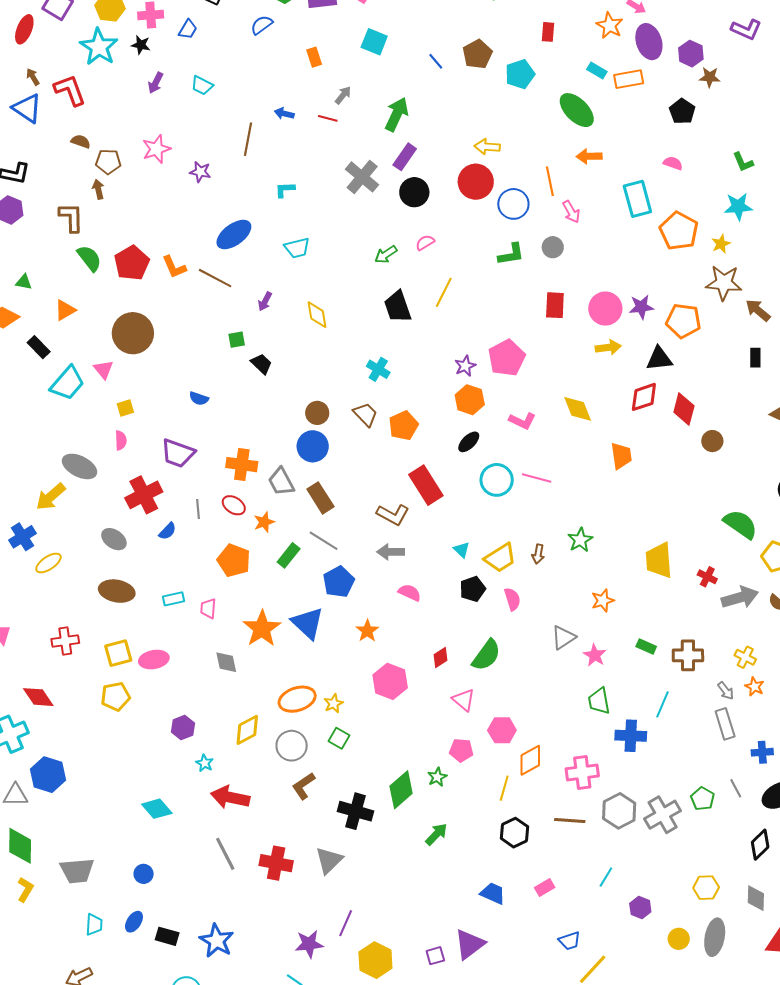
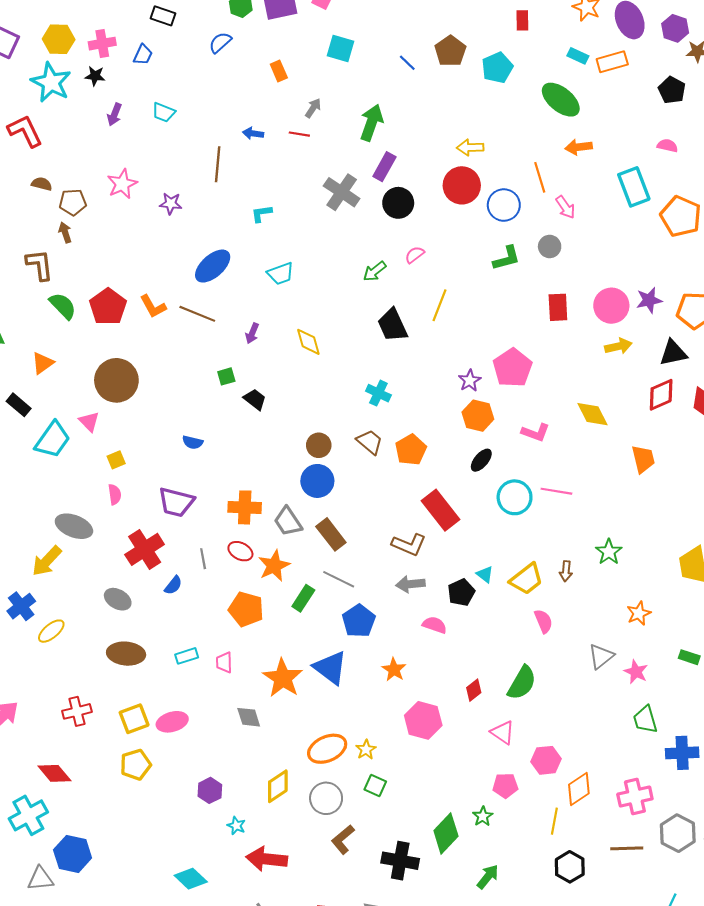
orange star: (264, 522) -> (274, 566), size x1.4
black pentagon: (473, 589) -> (461, 592), moved

